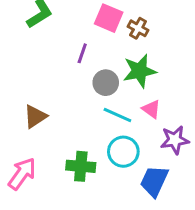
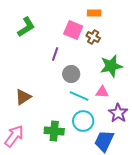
green star: (139, 71) -> (111, 66), moved
pink triangle: (151, 109) -> (102, 92), turned -32
purple star: (175, 140) -> (118, 113), turned -30

